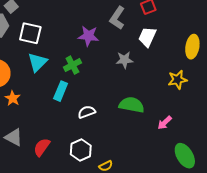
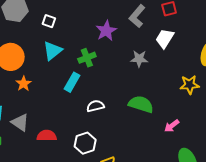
white square: (30, 33) -> (49, 21), size x0.6
purple star: (88, 36) -> (106, 31), turned 30
red semicircle: (42, 147) -> (47, 136), turned 48

